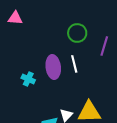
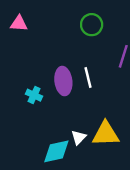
green circle: (77, 33) -> (92, 25), moved

